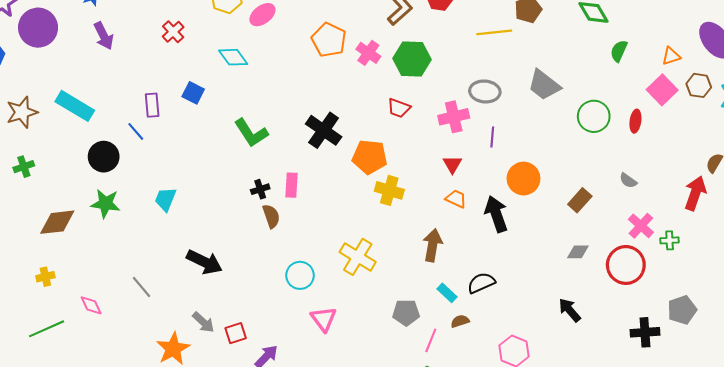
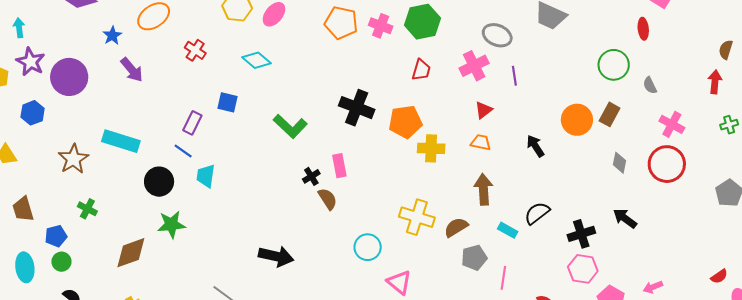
gray ellipse: (485, 91) -> (497, 35), turned 32
purple rectangle: (152, 105) -> (192, 123), turned 45
red trapezoid: (399, 108) -> (421, 70), turned -80
green circle: (594, 116) -> (614, 65), moved
red triangle: (452, 164) -> (484, 110), turned 36
green cross: (24, 167) -> (87, 209), turned -30
orange circle: (523, 179) -> (577, 120), moved
gray semicircle: (628, 181) -> (650, 85), turned 42
red arrow: (695, 193) -> (715, 82), size x0.7
cyan trapezoid: (165, 199) -> (206, 176), moved
orange trapezoid: (456, 199) -> (481, 142), moved
black arrow: (496, 214) -> (535, 146), size x0.7
green cross: (670, 240) -> (729, 125), moved
gray diamond: (578, 252) -> (619, 163), turned -65
brown semicircle: (460, 321) -> (456, 227), moved, size x1.4
black cross: (645, 332) -> (581, 234), moved

